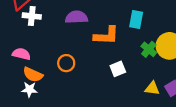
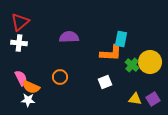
white cross: (32, 16) -> (19, 43), moved
orange L-shape: (106, 36) -> (111, 53), moved
pink semicircle: (21, 54) -> (21, 78), moved, turned 49

